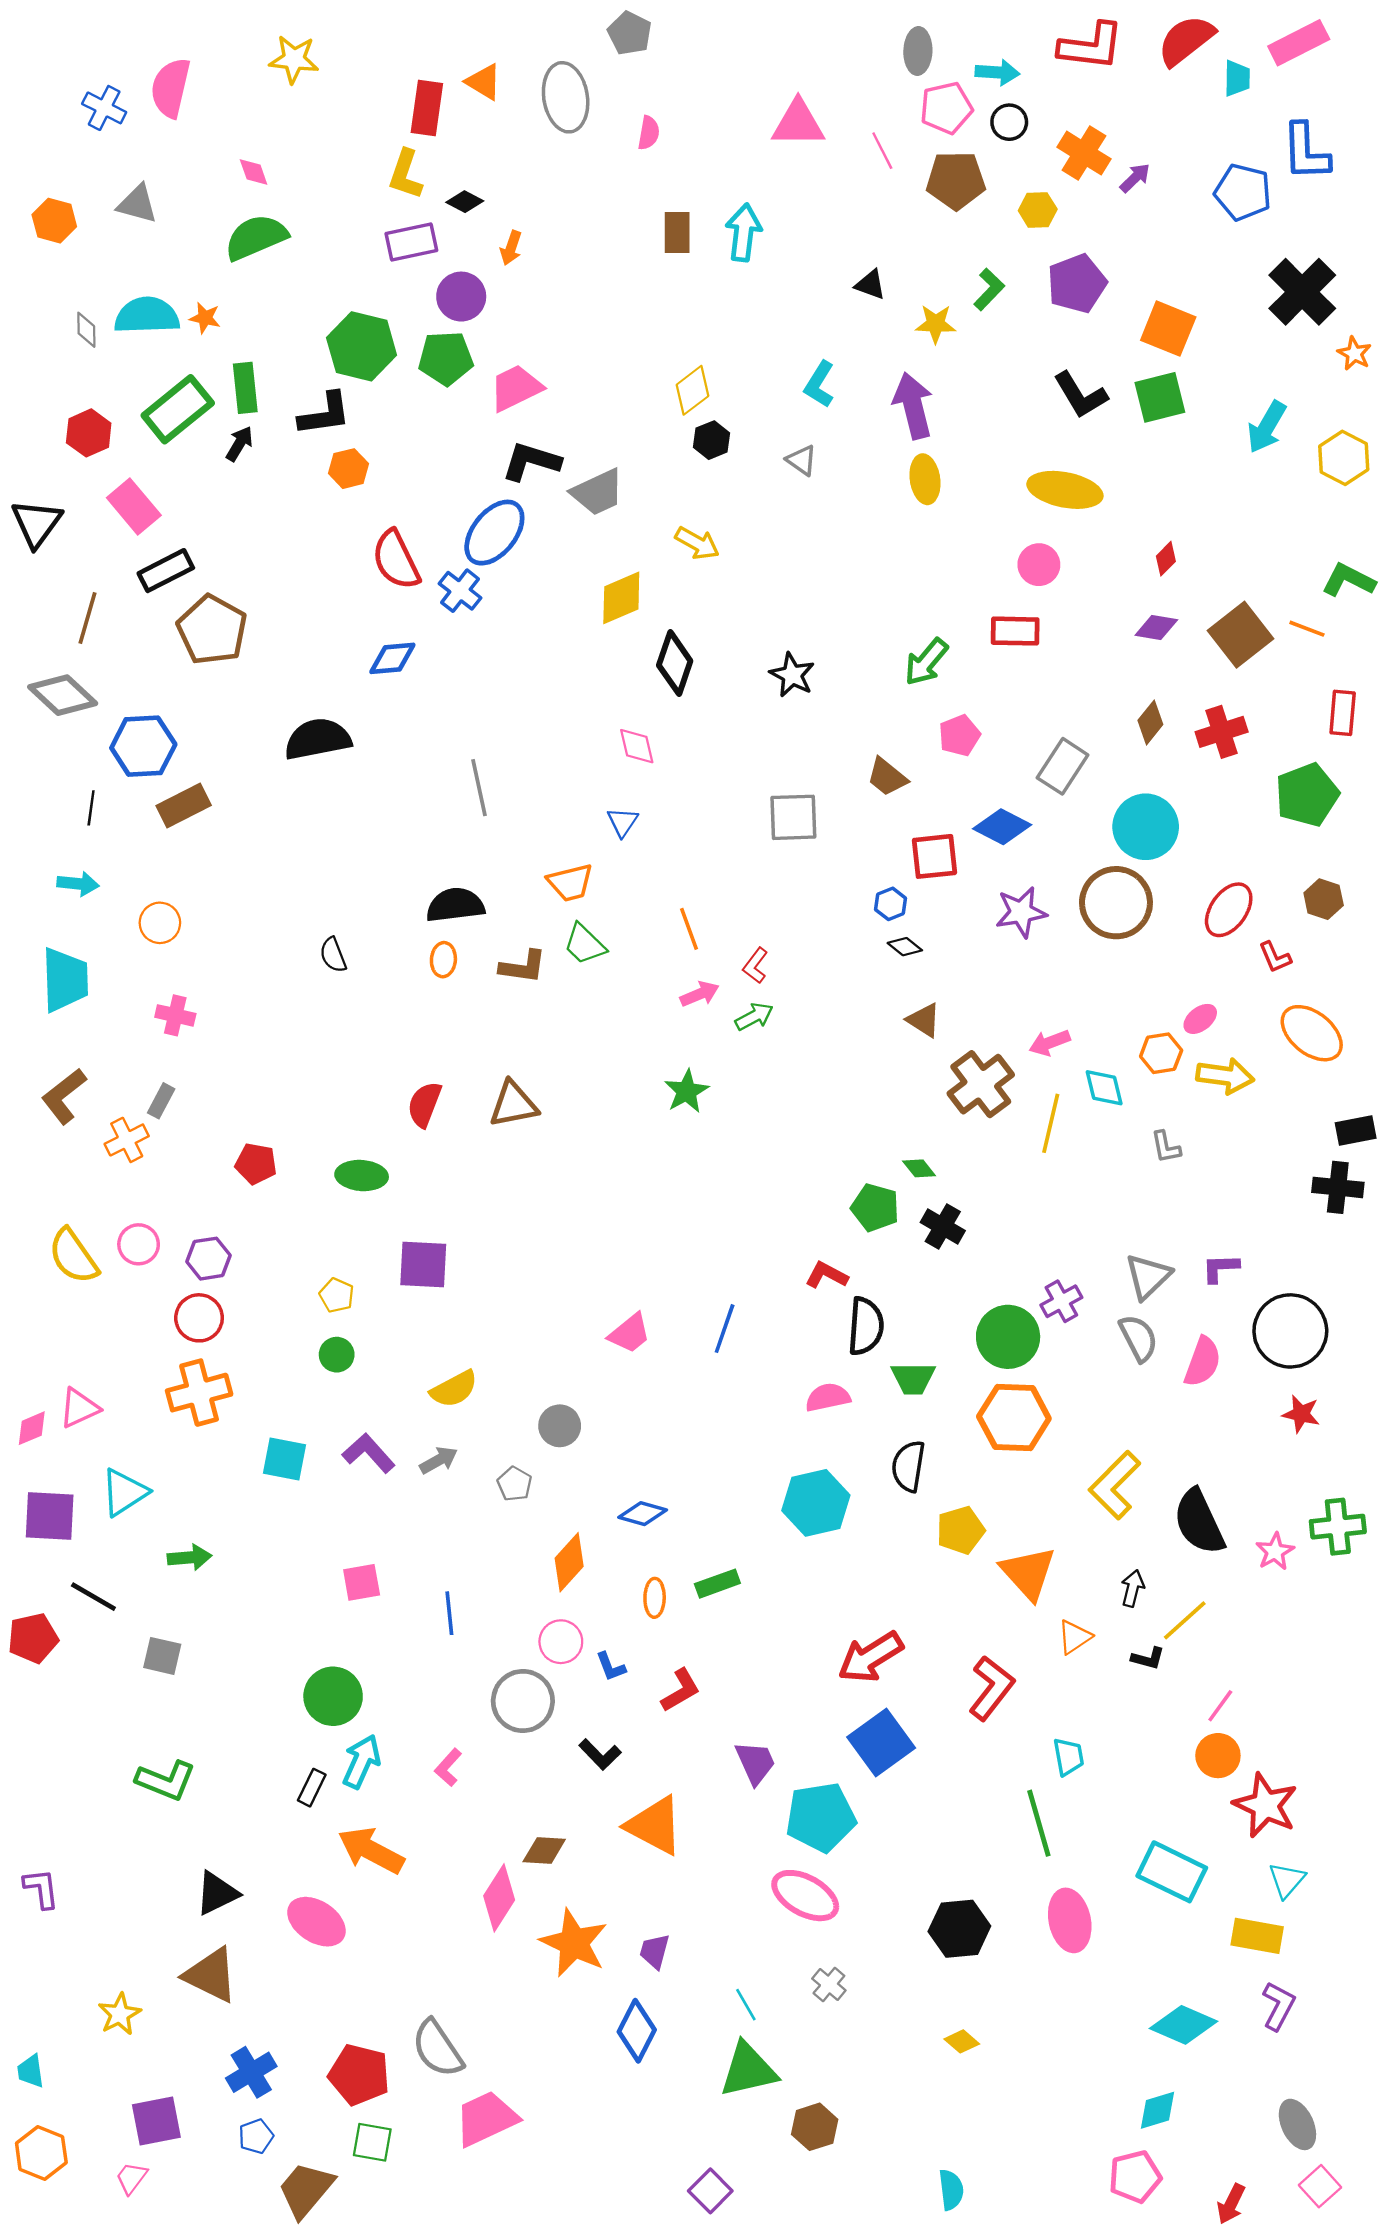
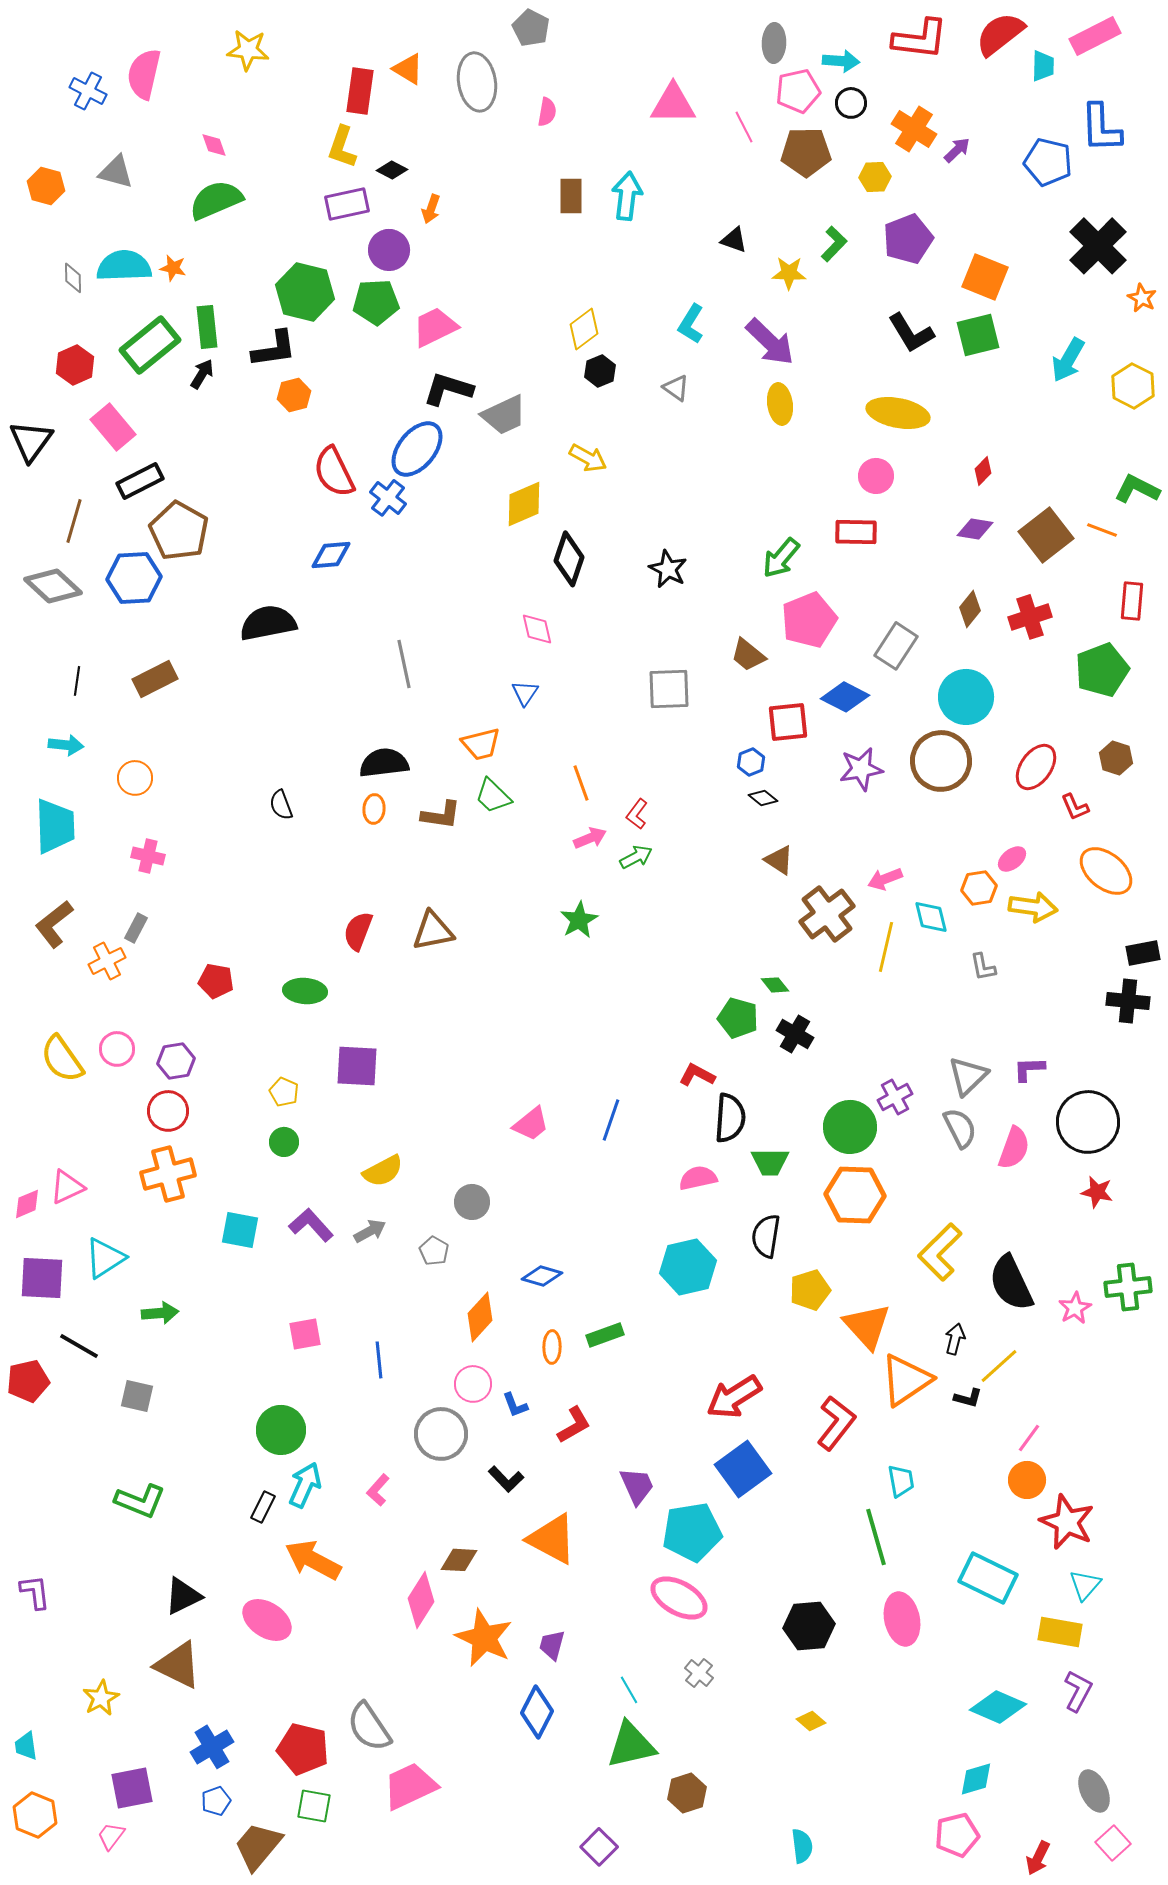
purple arrow: (913, 406) -> (770, 342), turned 148
pink pentagon: (959, 735) -> (809, 620), size x1.6
blue hexagon: (143, 746) -> (134, 578), moved
orange triangle: (1074, 1637) -> (906, 1380), size x1.8

